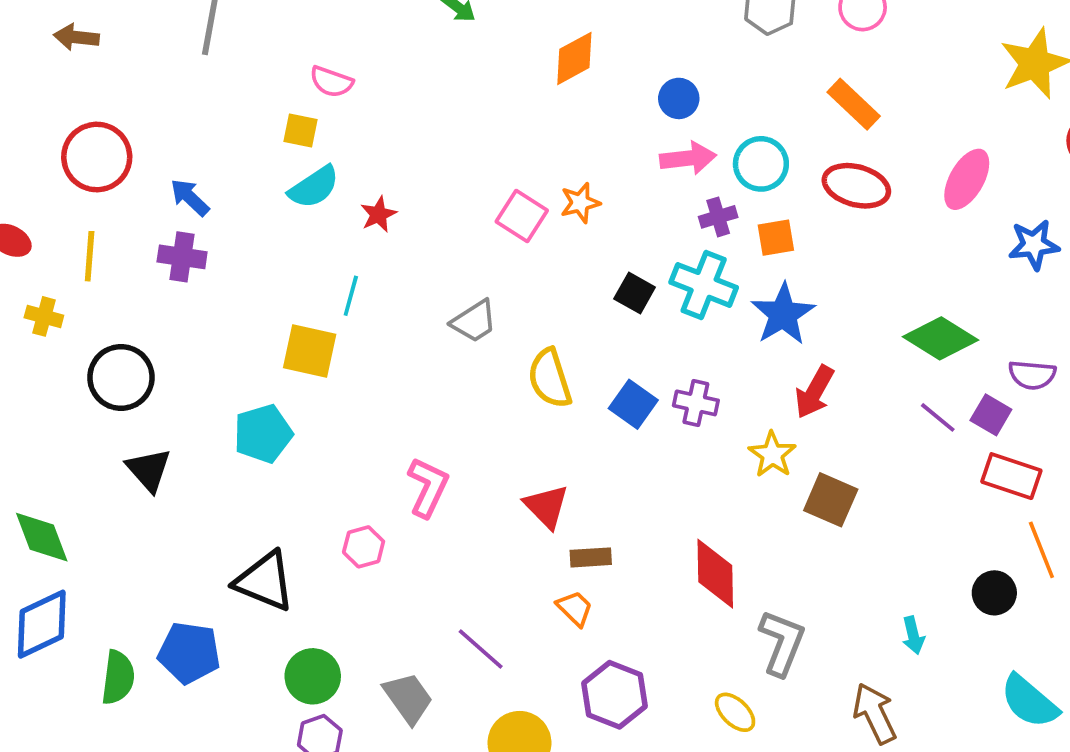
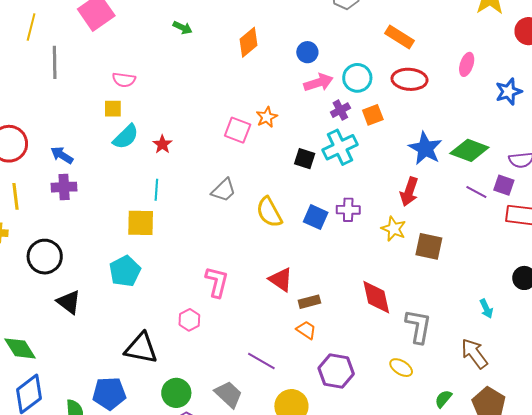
pink ellipse: (967, 179) -> (467, 64), size x0.7
cyan cross: (704, 285) -> (340, 147), turned -36
blue star: (783, 314) -> (425, 148), moved

